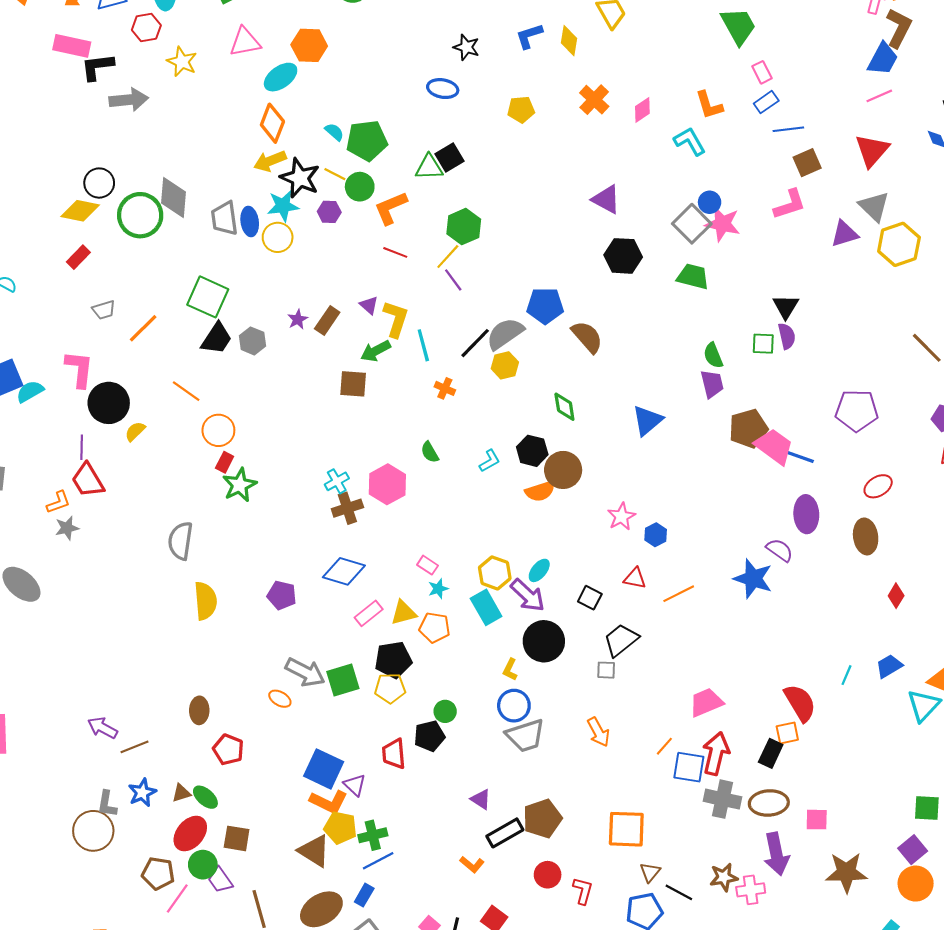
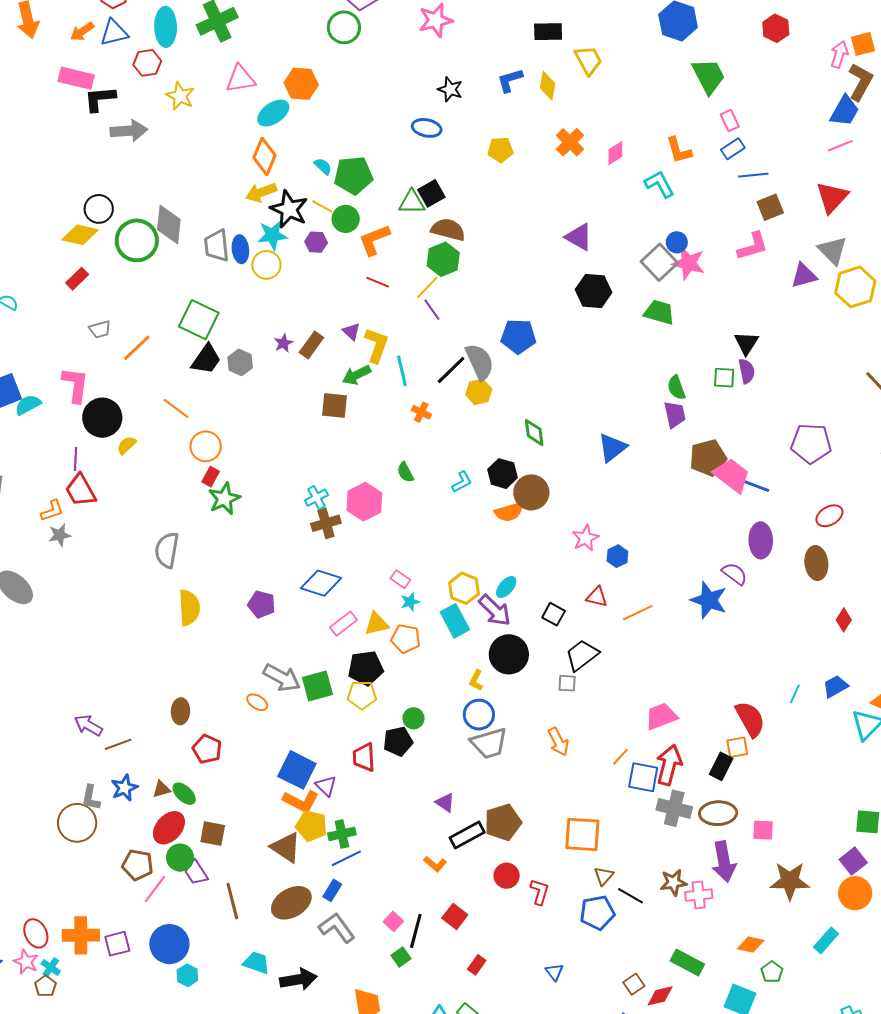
gray semicircle: (505, 334) -> (480, 362), turned 99
brown semicircle: (587, 337) -> (448, 230), moved, turned -36

